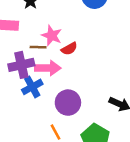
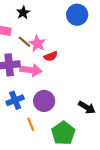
brown line: (38, 47) -> (24, 42), moved, turned 32
blue cross: (32, 87) -> (15, 100), moved

